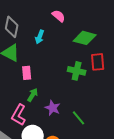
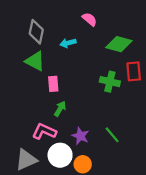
cyan arrow: (40, 37) -> (68, 43), turned 56
purple star: (53, 108) -> (80, 136), moved
pink L-shape: (19, 115) -> (44, 131), turned 85

